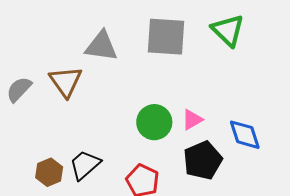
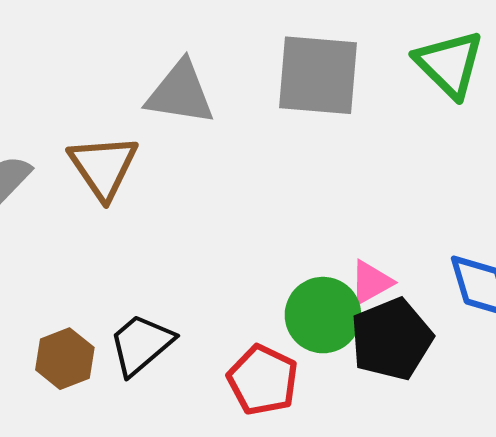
pink triangle: (192, 120) -> (371, 282), moved
green circle: (154, 122) -> (323, 315), moved

